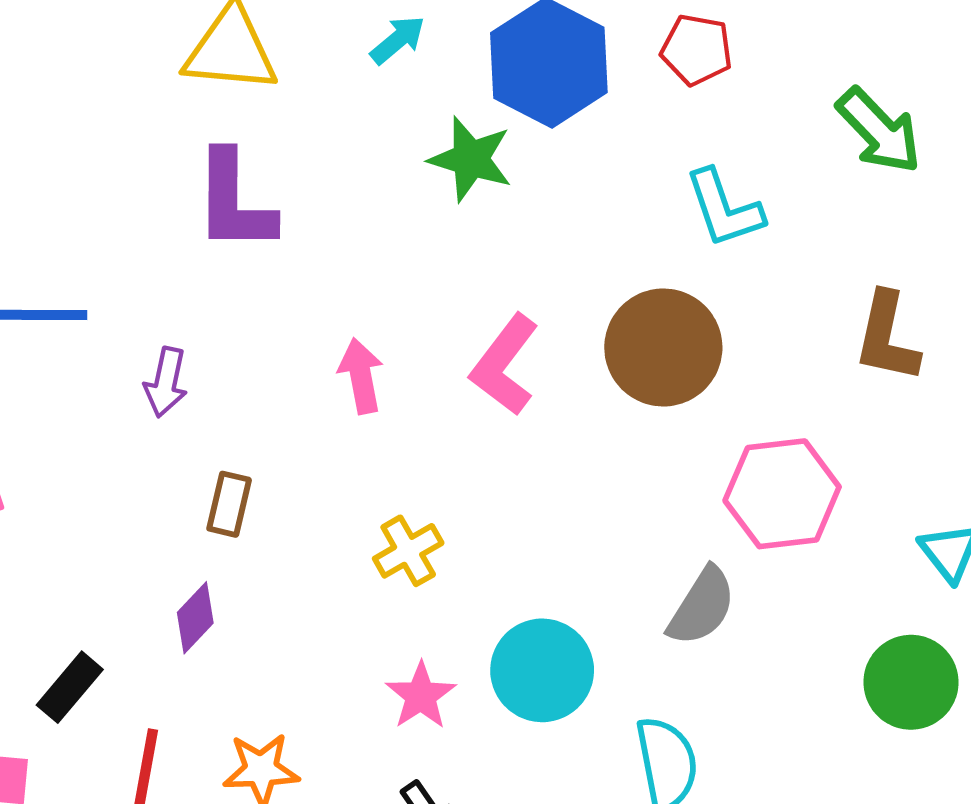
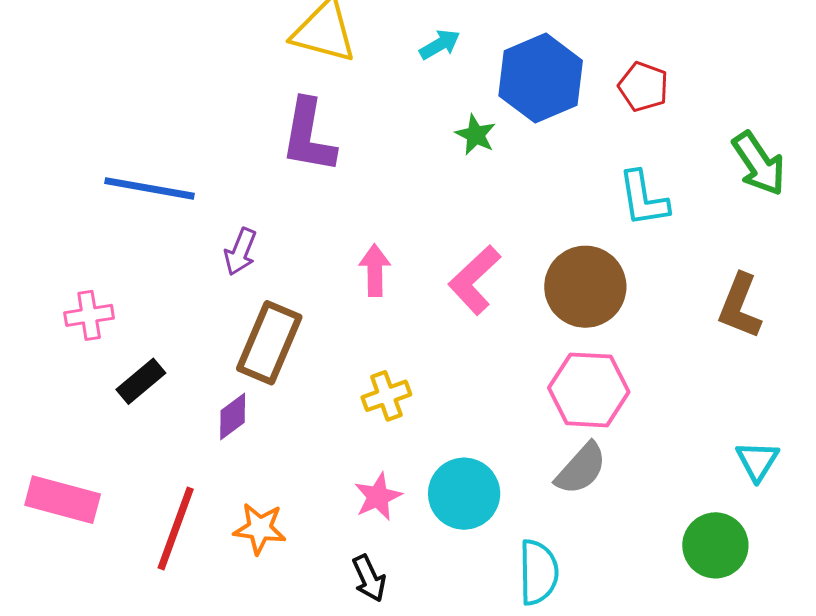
green star: (471, 159) -> (476, 135), size x0.7
pink hexagon: (782, 494) -> (589, 390), moved
brown rectangle: (229, 504) -> (269, 343), size x1.8
black rectangle: (70, 687) -> (141, 381), moved

